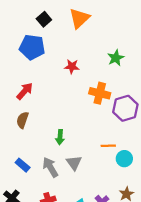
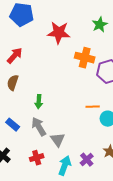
red star: (72, 66) -> (59, 33), size x1.6
green arrow: (60, 137) -> (39, 102), moved
gray triangle: (74, 163) -> (58, 140), moved

